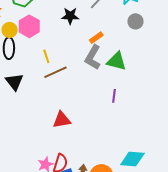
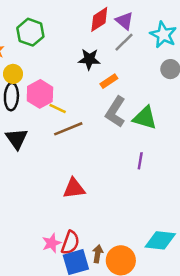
pink hexagon: (29, 26) -> (40, 94), moved
orange rectangle: (96, 38) -> (109, 81), moved
yellow line: (46, 56) -> (58, 109), turned -48

